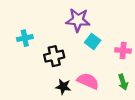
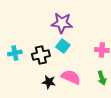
cyan cross: (25, 38) -> (15, 53), moved
cyan square: (93, 41) -> (63, 46), moved

